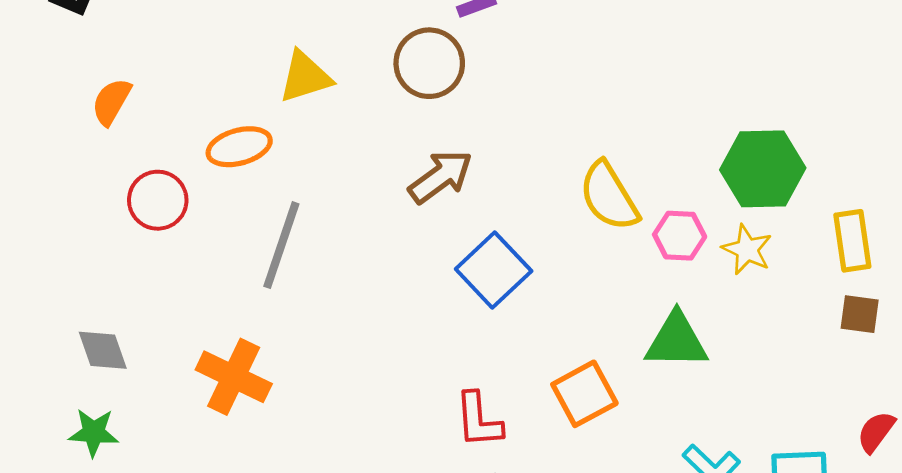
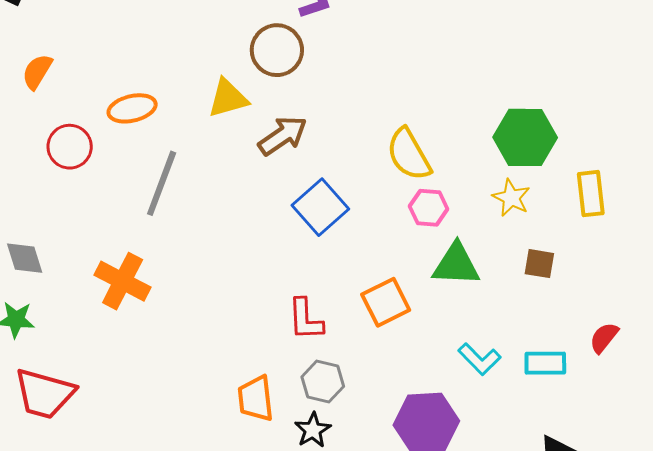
yellow triangle: (305, 77) -> (228, 98), moved
pink hexagon: (680, 236) -> (429, 208), moved
brown square: (860, 314) -> (539, 264), moved

